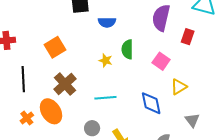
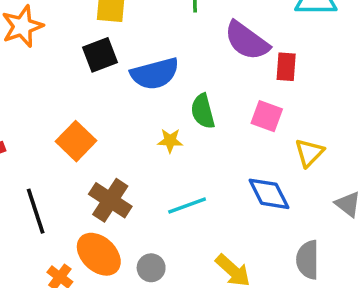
purple semicircle: (161, 18) -> (247, 41), turned -52
blue semicircle: (107, 22) -> (155, 74), size x1.5
red rectangle: (188, 37) -> (286, 67), moved
gray circle: (92, 128) -> (151, 268), moved

